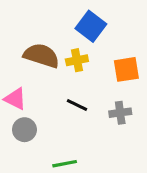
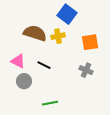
black line: (77, 105) -> (44, 65), moved
gray cross: (120, 113) -> (86, 70), turned 32

